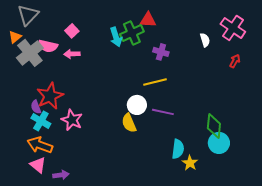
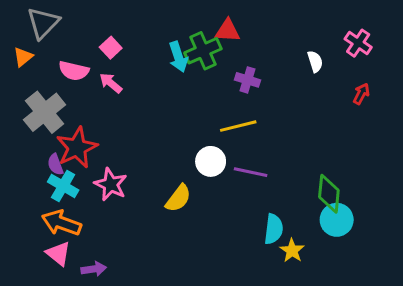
pink cross: (233, 28) -> (358, 43), size x0.7
gray cross: (30, 53) -> (45, 112), moved
pink arrow: (72, 54) -> (111, 83), turned 42
yellow semicircle: (129, 123) -> (178, 198), moved, turned -120

